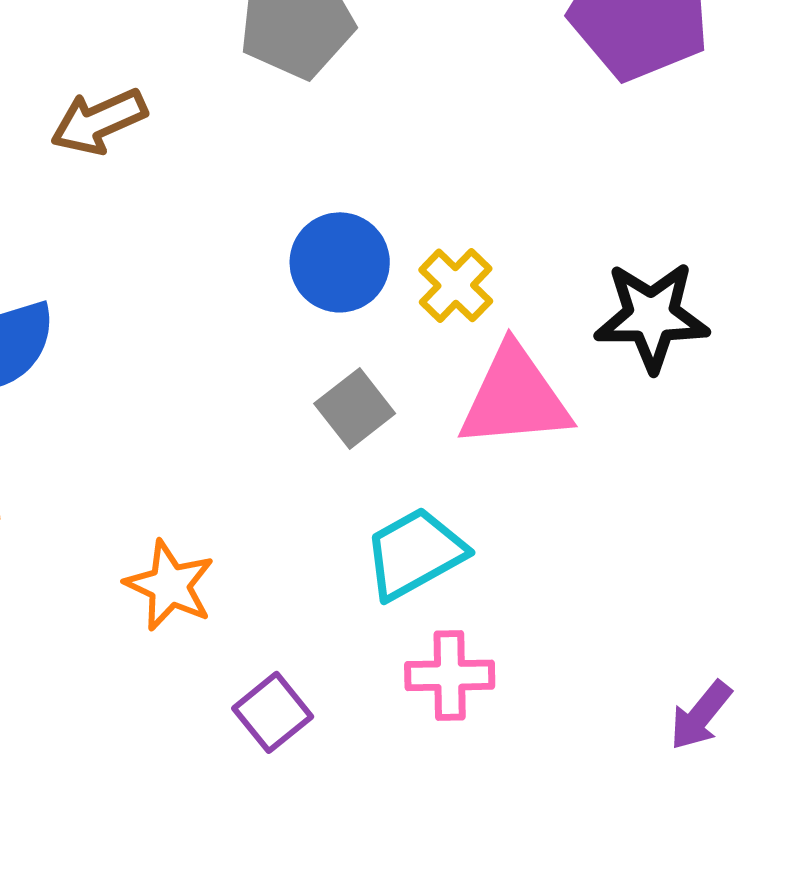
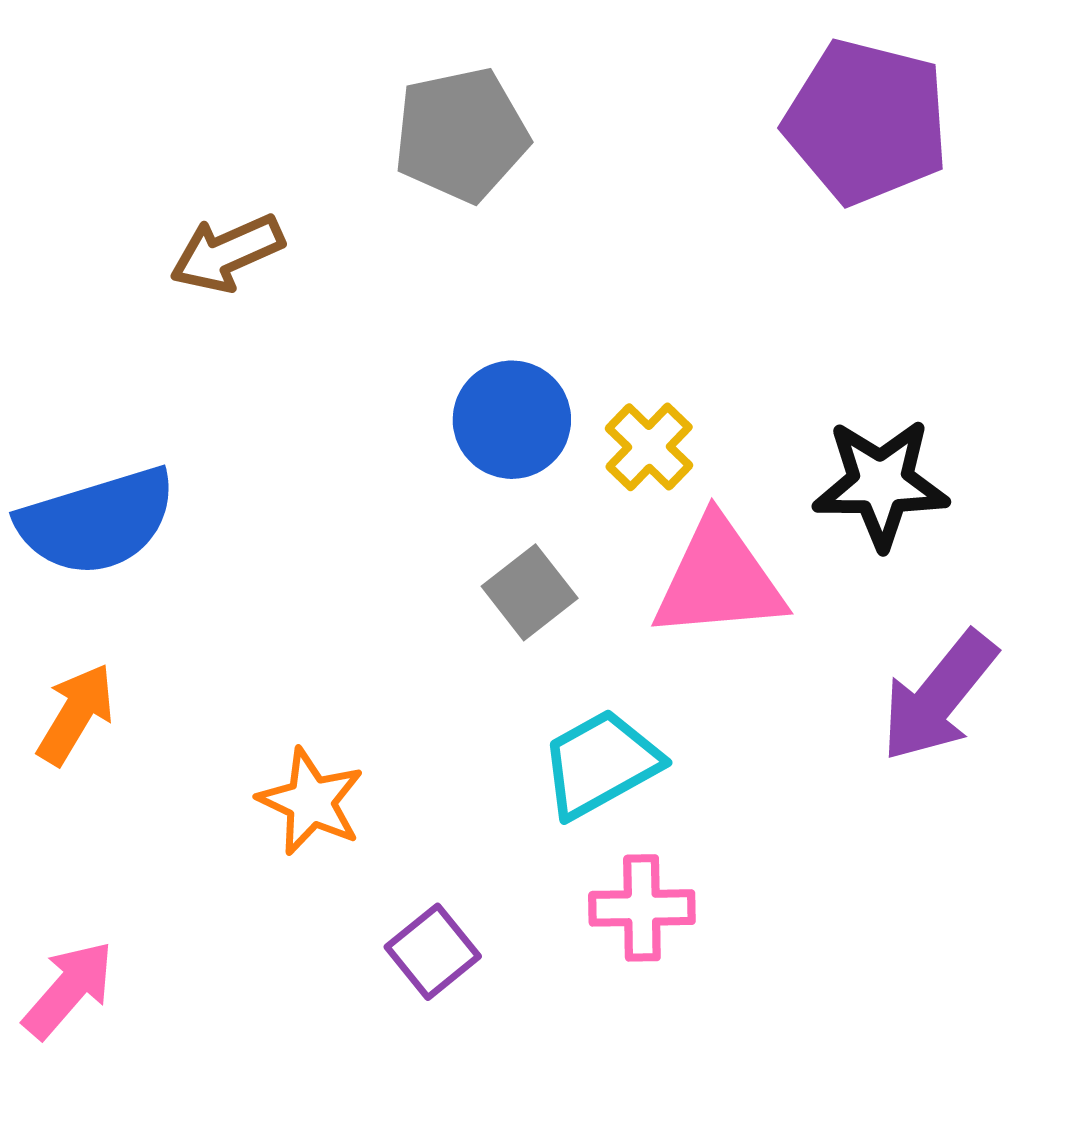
purple arrow: (701, 715) -> (939, 696), moved, size x1.6

